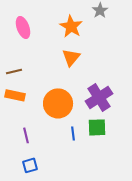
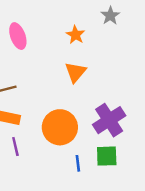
orange star: (71, 26) -> (75, 35), size x0.7
purple line: (26, 135) -> (15, 146), moved

